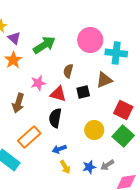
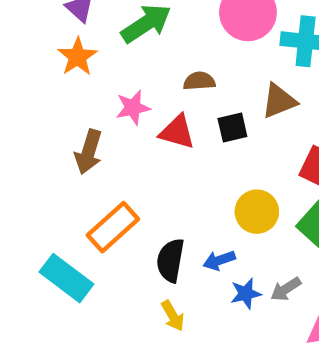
brown semicircle: (68, 71) -> (199, 81), turned 72
black semicircle: (55, 118) -> (170, 260), moved
blue arrow: (59, 149) -> (219, 260), moved
yellow arrow: (65, 167) -> (173, 316), moved

